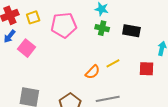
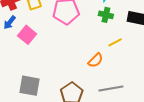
yellow line: (113, 63) -> (115, 42), moved

